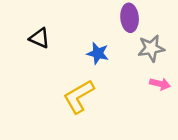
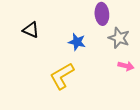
gray star: (151, 48) -> (119, 38), turned 30

